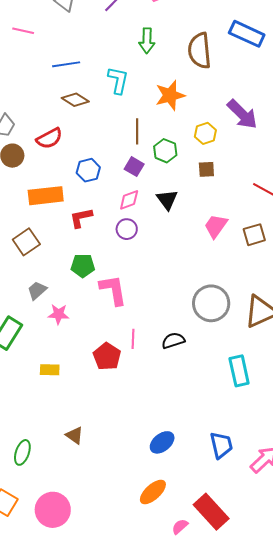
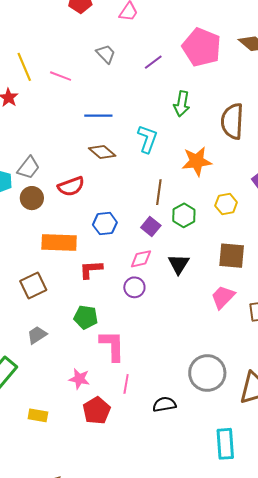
brown square: (206, 169) -> (232, 256), moved, size x1.6
pink star: (58, 314) -> (79, 379), moved
pink line: (133, 339) -> (126, 384), moved

